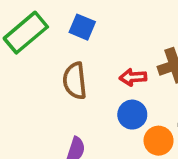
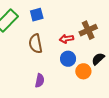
blue square: (82, 27) -> (37, 15), turned -32

